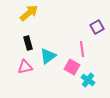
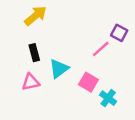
purple square: (97, 27) -> (119, 33), turned -32
pink line: (82, 49) -> (101, 49), moved, turned 56

